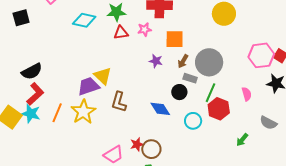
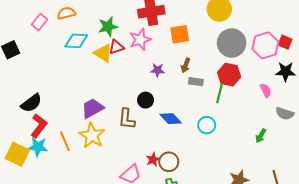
pink star: (145, 29) -> (140, 40), size x1.5
orange square: (175, 39) -> (180, 34), moved
gray circle: (209, 62) -> (232, 43), moved
yellow triangle: (103, 76) -> (103, 53), moved
black circle: (179, 92) -> (146, 100), moved
pink semicircle: (247, 94) -> (266, 90), moved
red hexagon: (219, 109) -> (229, 75), moved
orange line: (57, 113) -> (65, 141), turned -36

